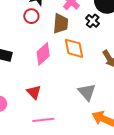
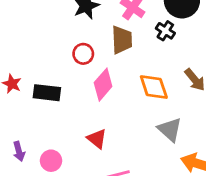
red circle: (31, 16) -> (83, 54), moved
orange diamond: (74, 48) -> (154, 87), moved

